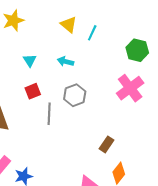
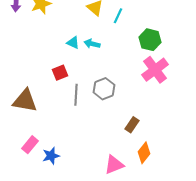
green hexagon: (137, 50) -> (150, 40), moved
cyan triangle: (30, 60) -> (73, 43), moved, turned -32
gray hexagon: (75, 95) -> (104, 89), moved

